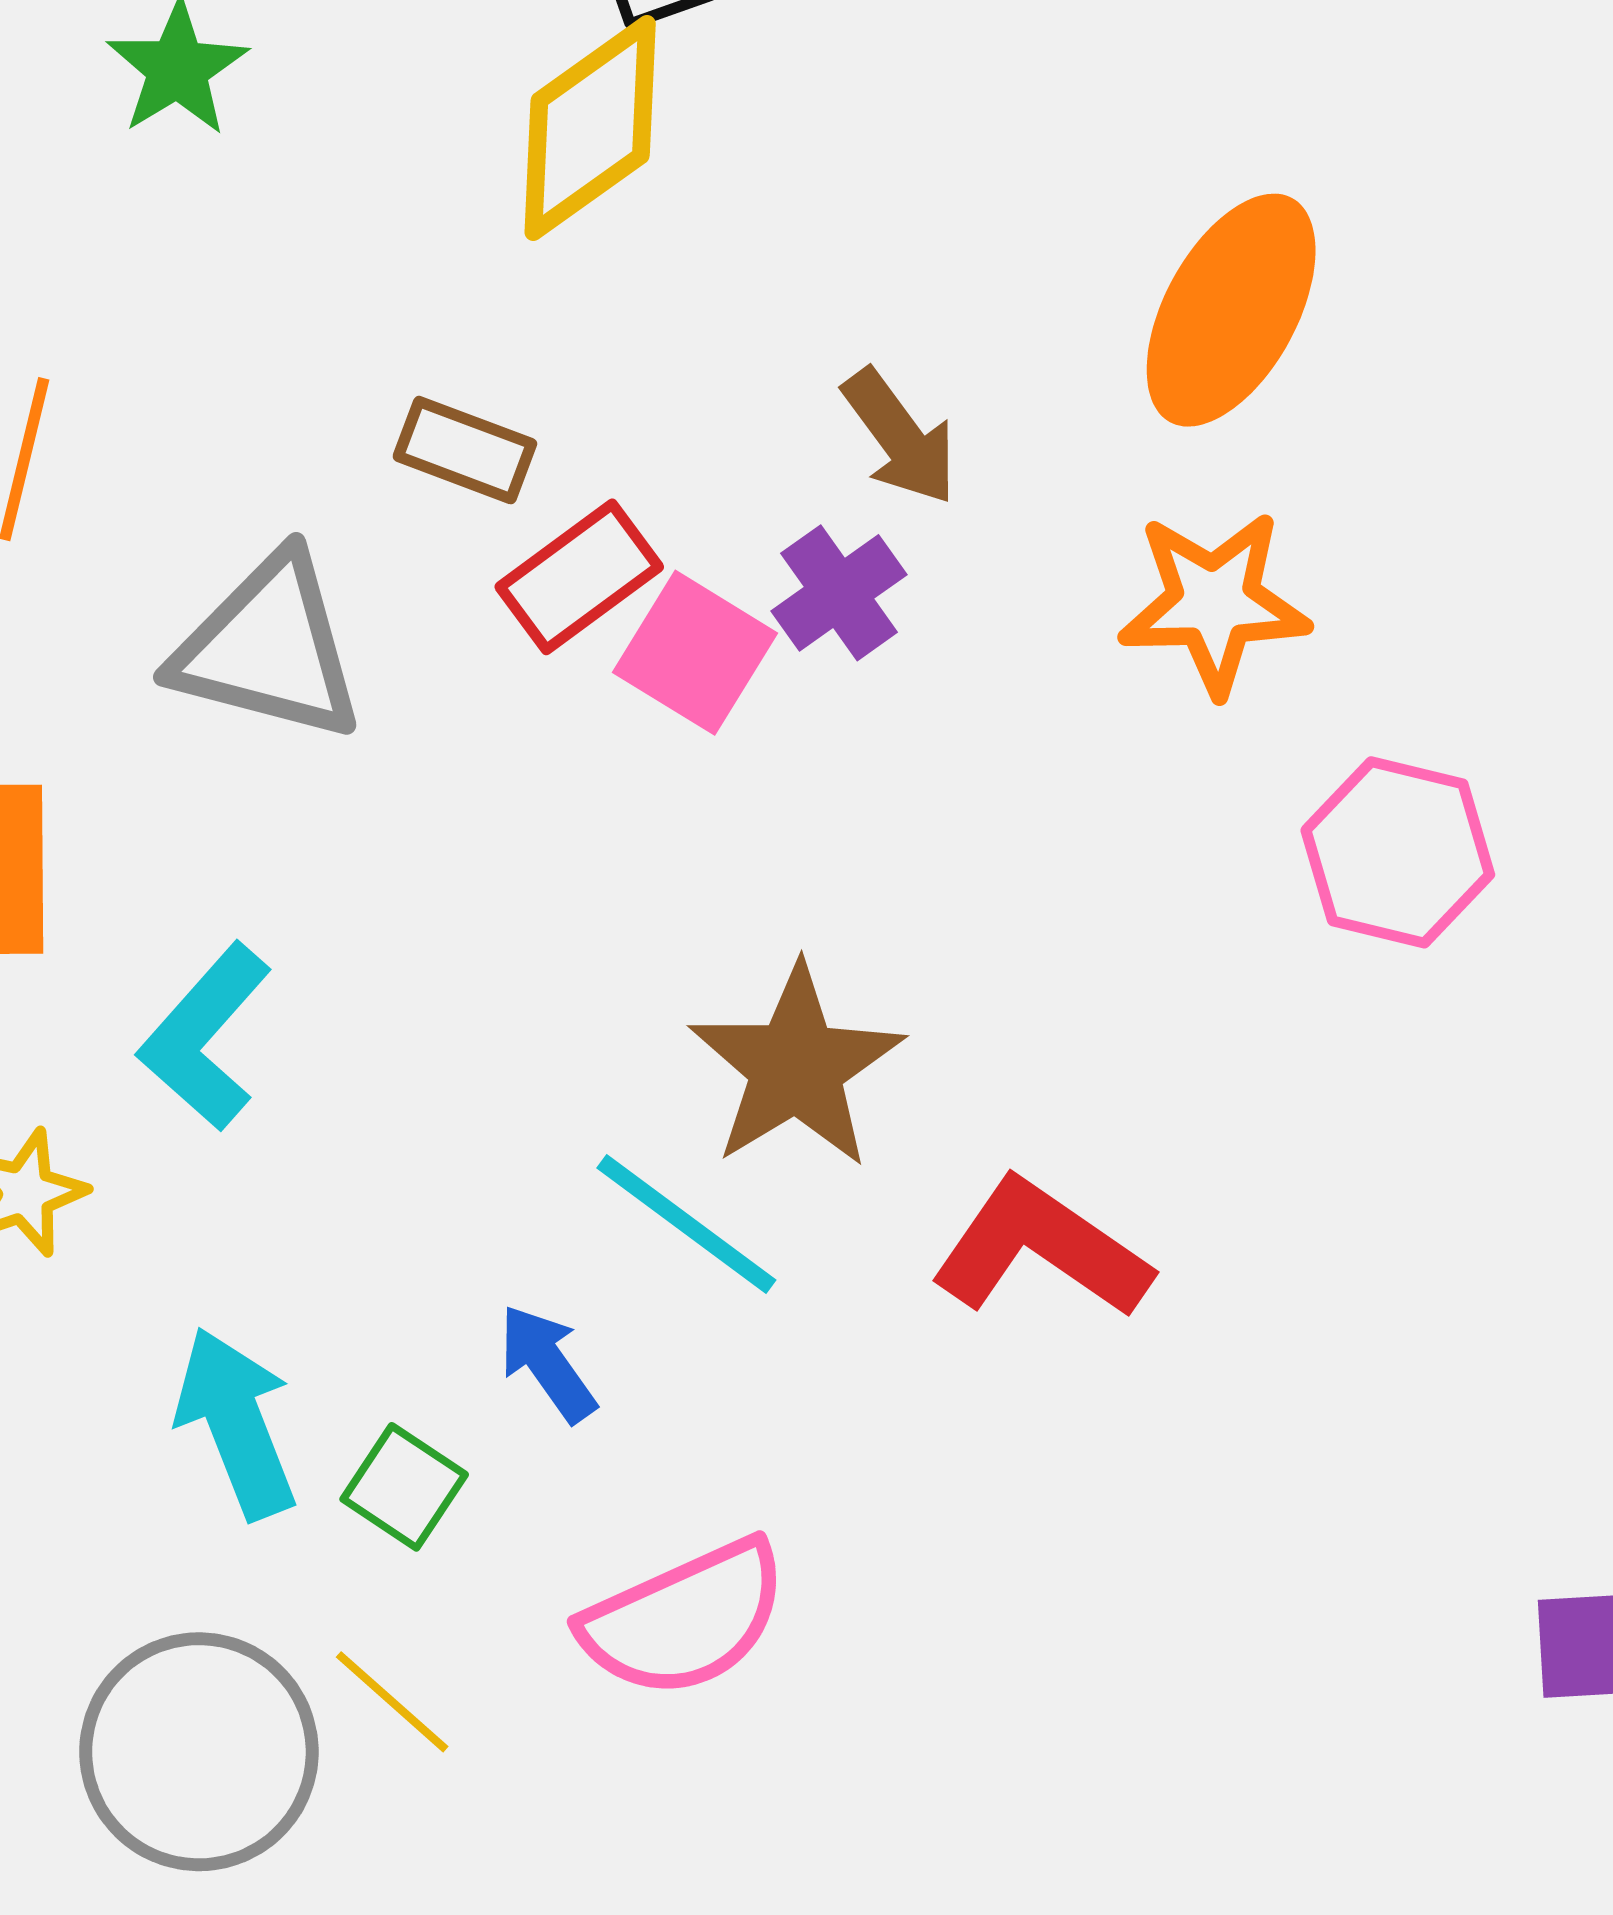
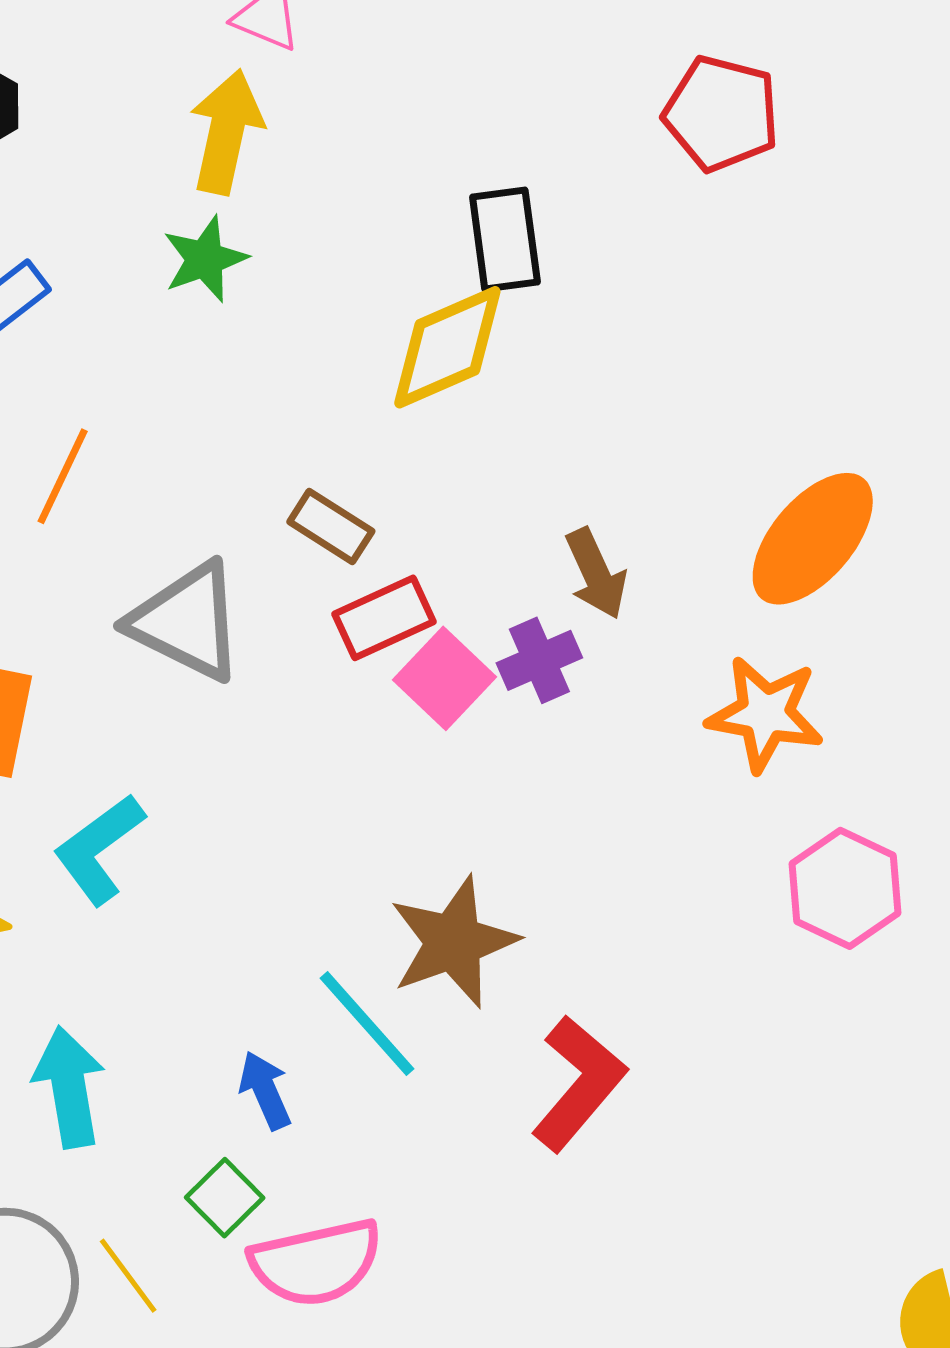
red L-shape: (1041, 1249) -> (579, 1083), turned 84
green square: (404, 1487) -> (225, 1198), moved

